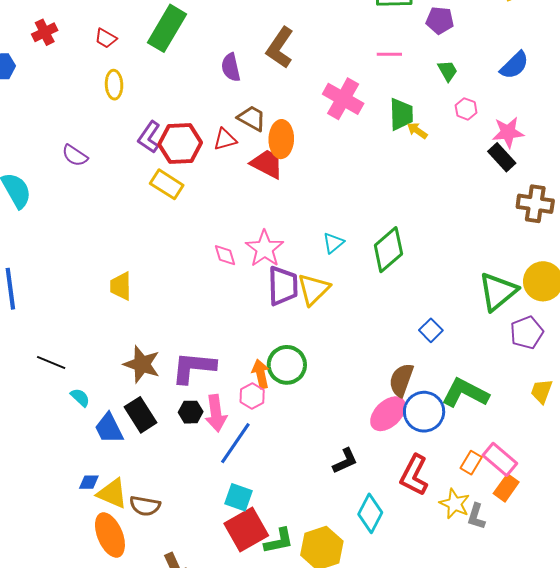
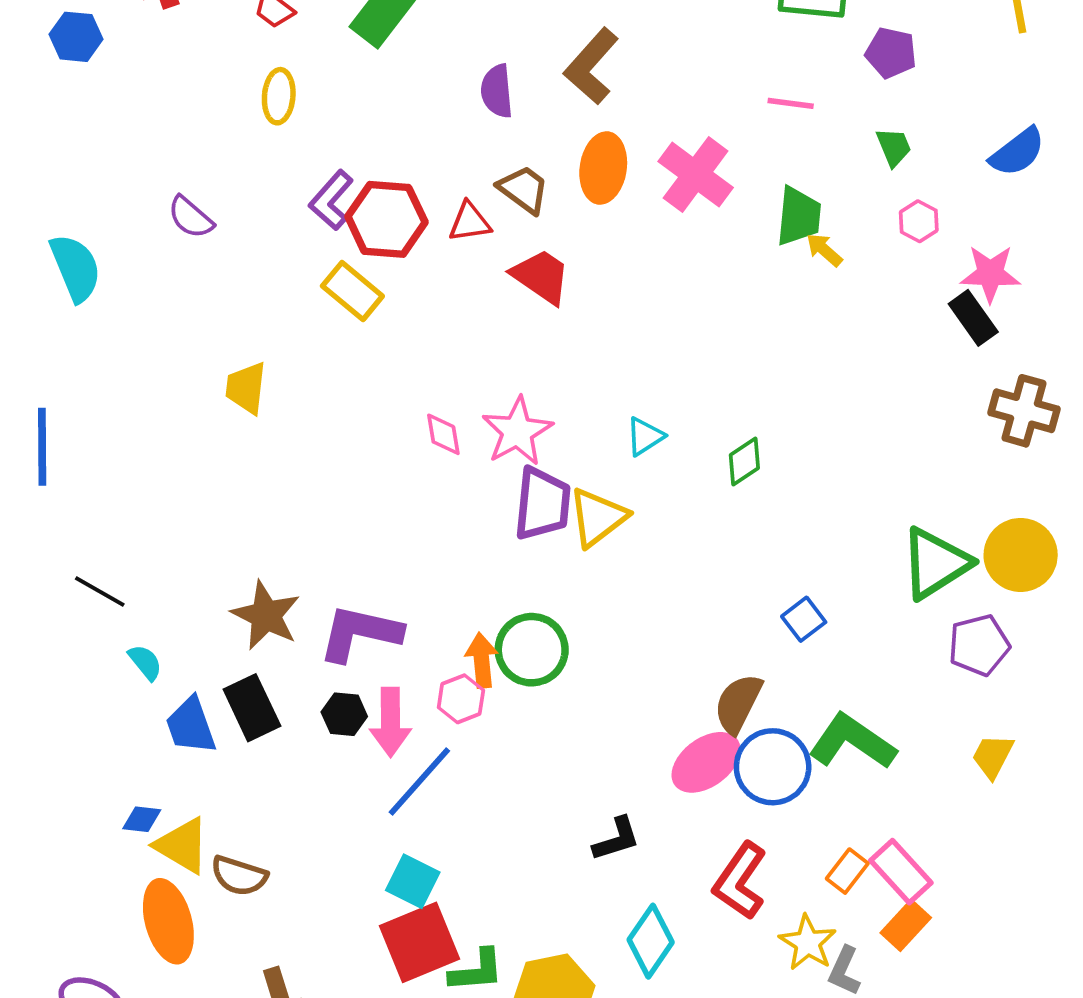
orange ellipse: (281, 139) -> (603, 168), moved
green diamond: (388, 250) -> (744, 461), size x0.6
yellow trapezoid: (121, 286) -> (246, 388), moved

